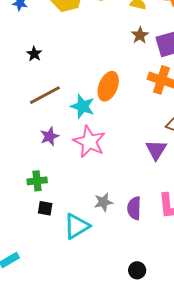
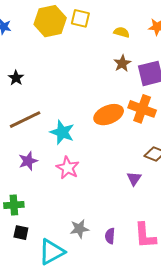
orange ellipse: (108, 86) -> (109, 115), moved, turned 44
pink star: (89, 142) -> (68, 168), size x0.7
purple triangle: (156, 150) -> (134, 179), size x0.7
purple semicircle: (134, 208) -> (110, 236), size x0.7

